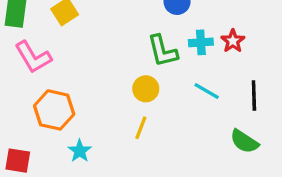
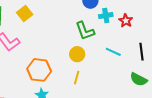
cyan cross: (201, 42) -> (106, 16), moved
orange hexagon: (54, 110) -> (39, 70), moved

